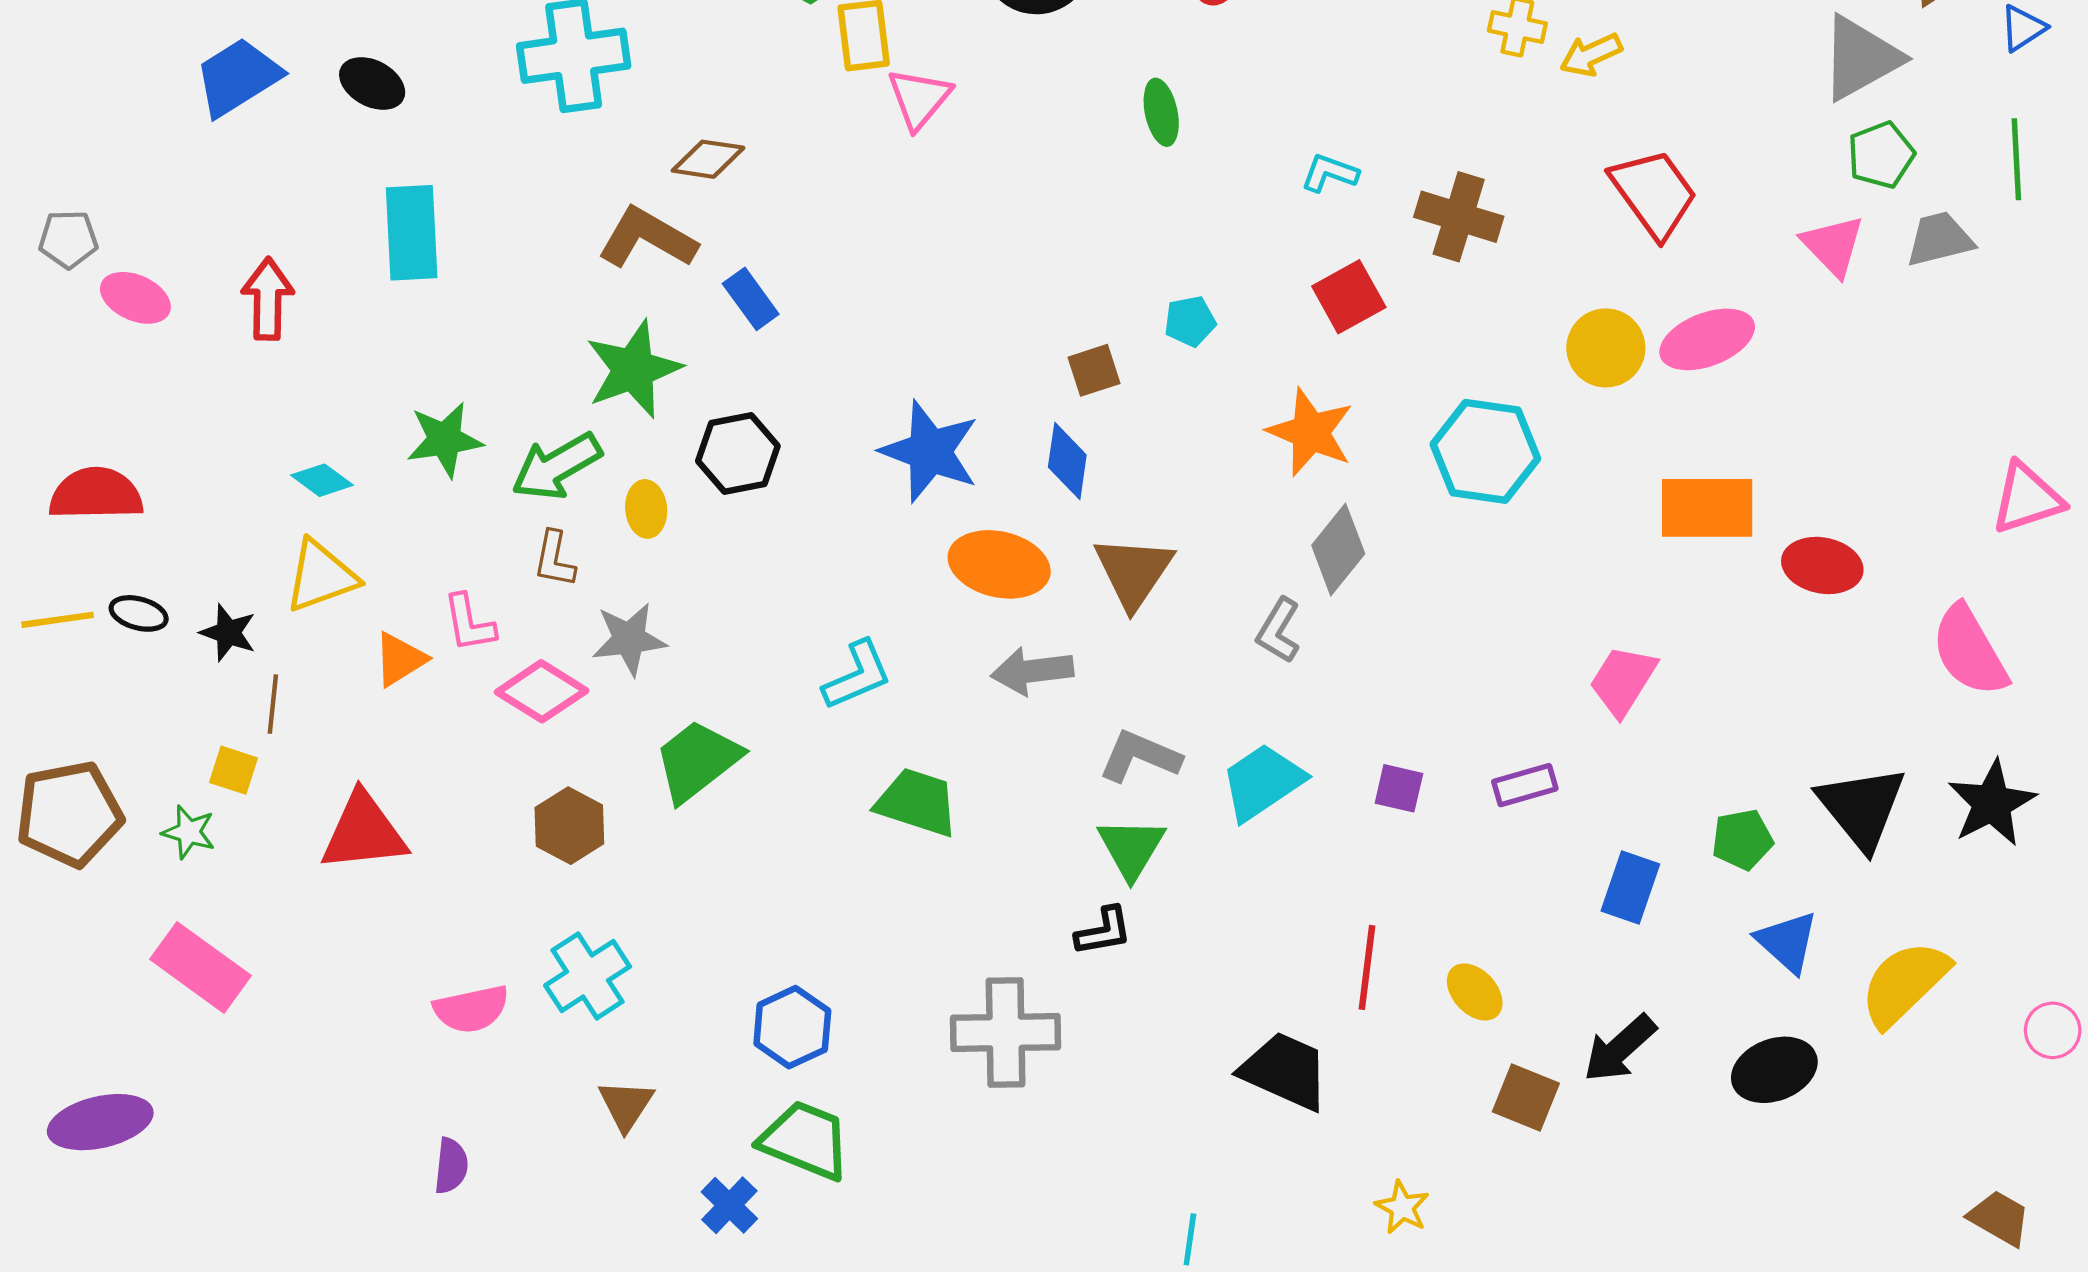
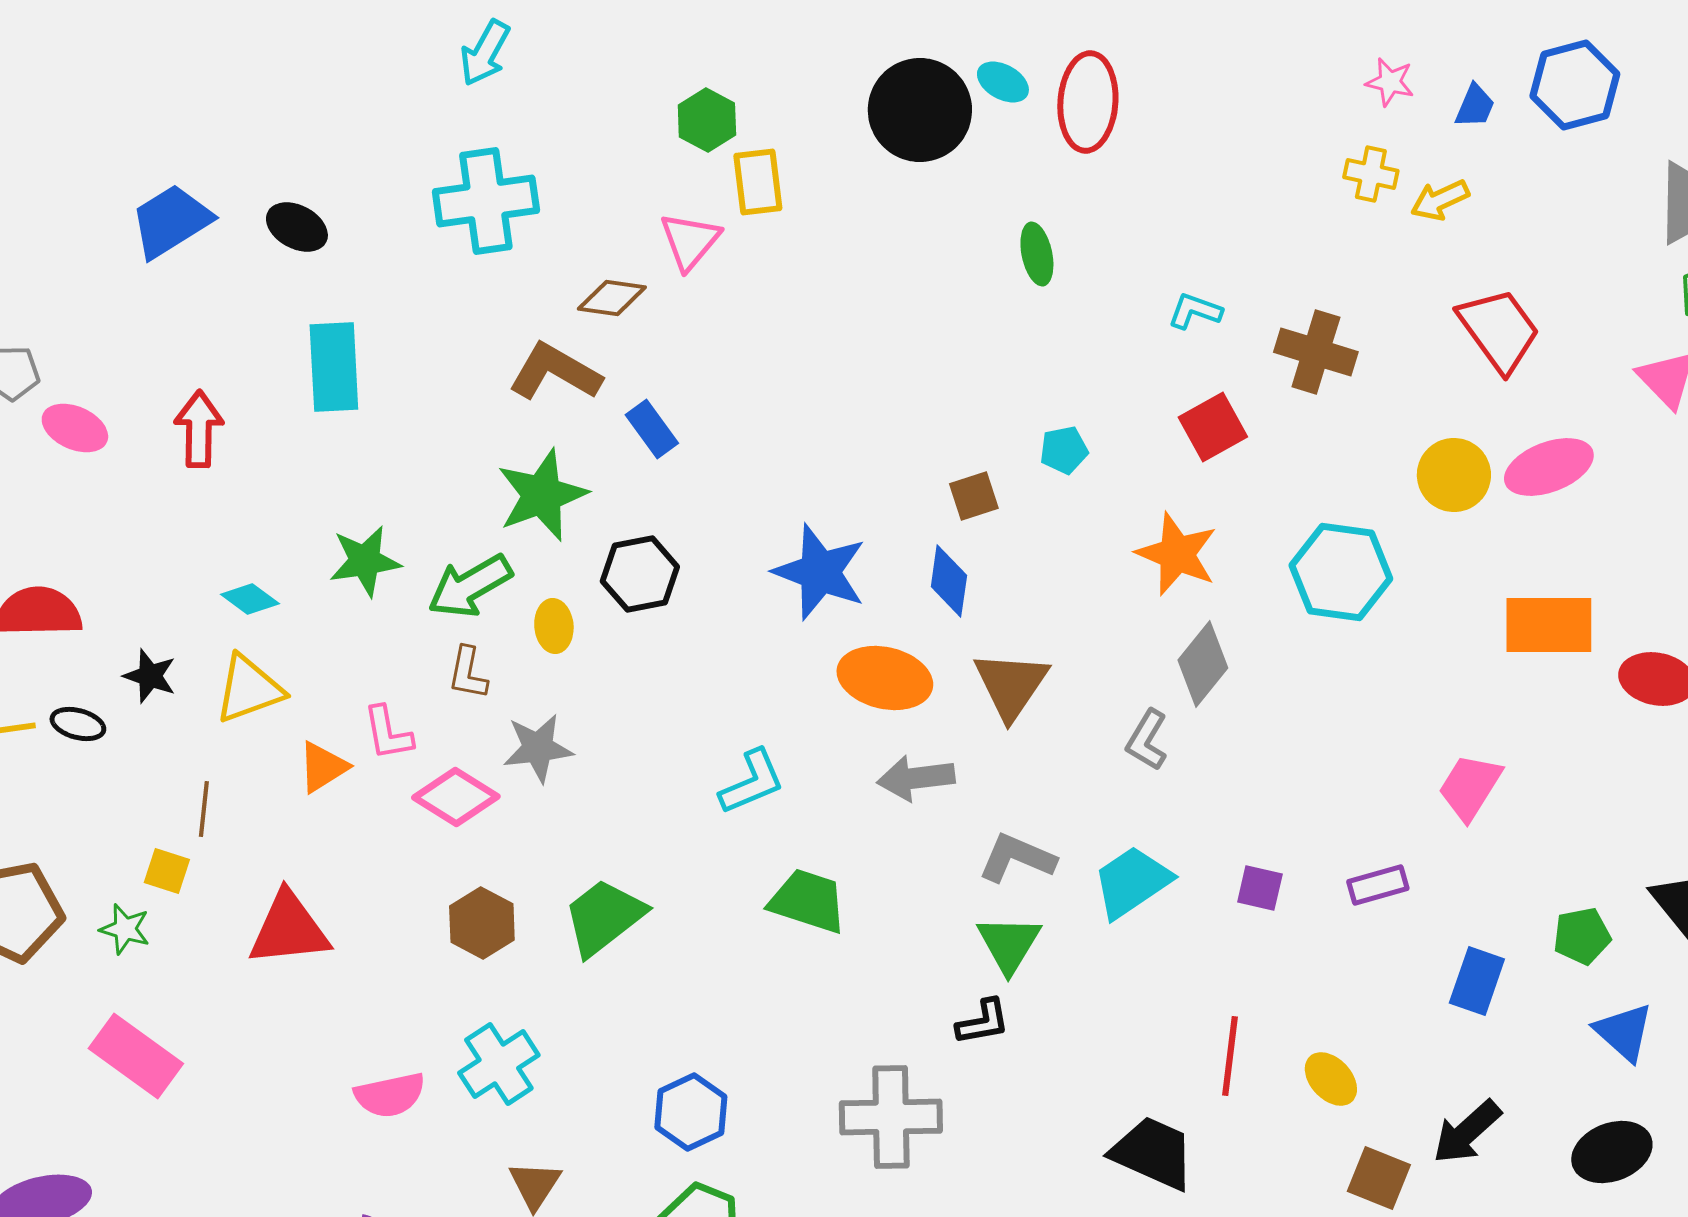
pink triangle: (919, 98) -> (690, 241), moved
black star: (228, 633) -> (150, 676), moved
green trapezoid: (697, 761) -> (604, 917), moved

